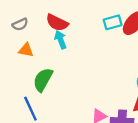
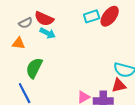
gray semicircle: (20, 24) -> (26, 23), moved
cyan arrow: (60, 40) -> (48, 33), turned 140

